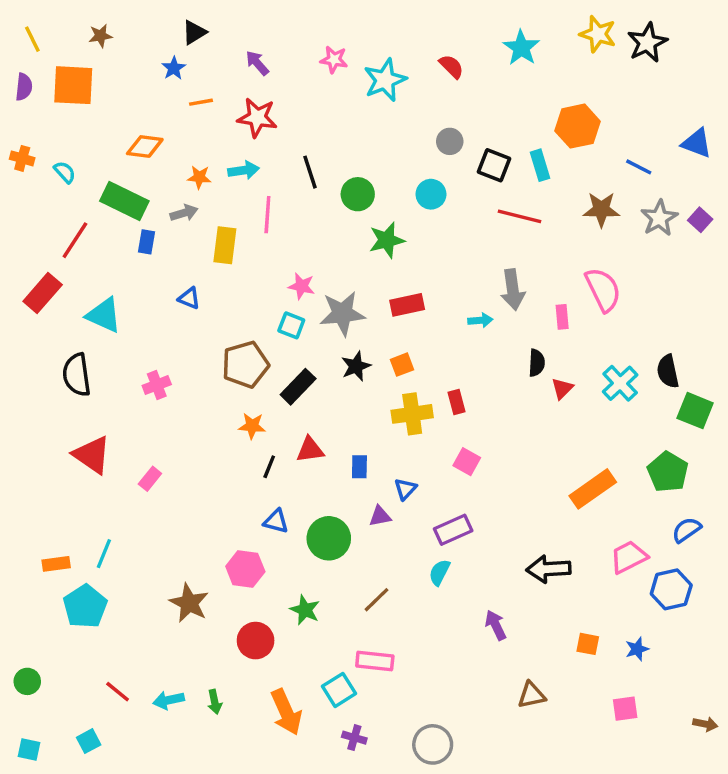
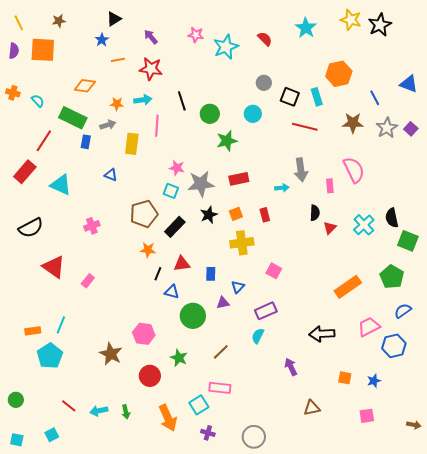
blue line: (639, 167) -> (375, 98), turned 35
black semicircle: (77, 375) -> (31, 228), moved, turned -110
red rectangle: (457, 402) -> (265, 215), moved
blue triangle: (276, 521) -> (172, 292), moved

